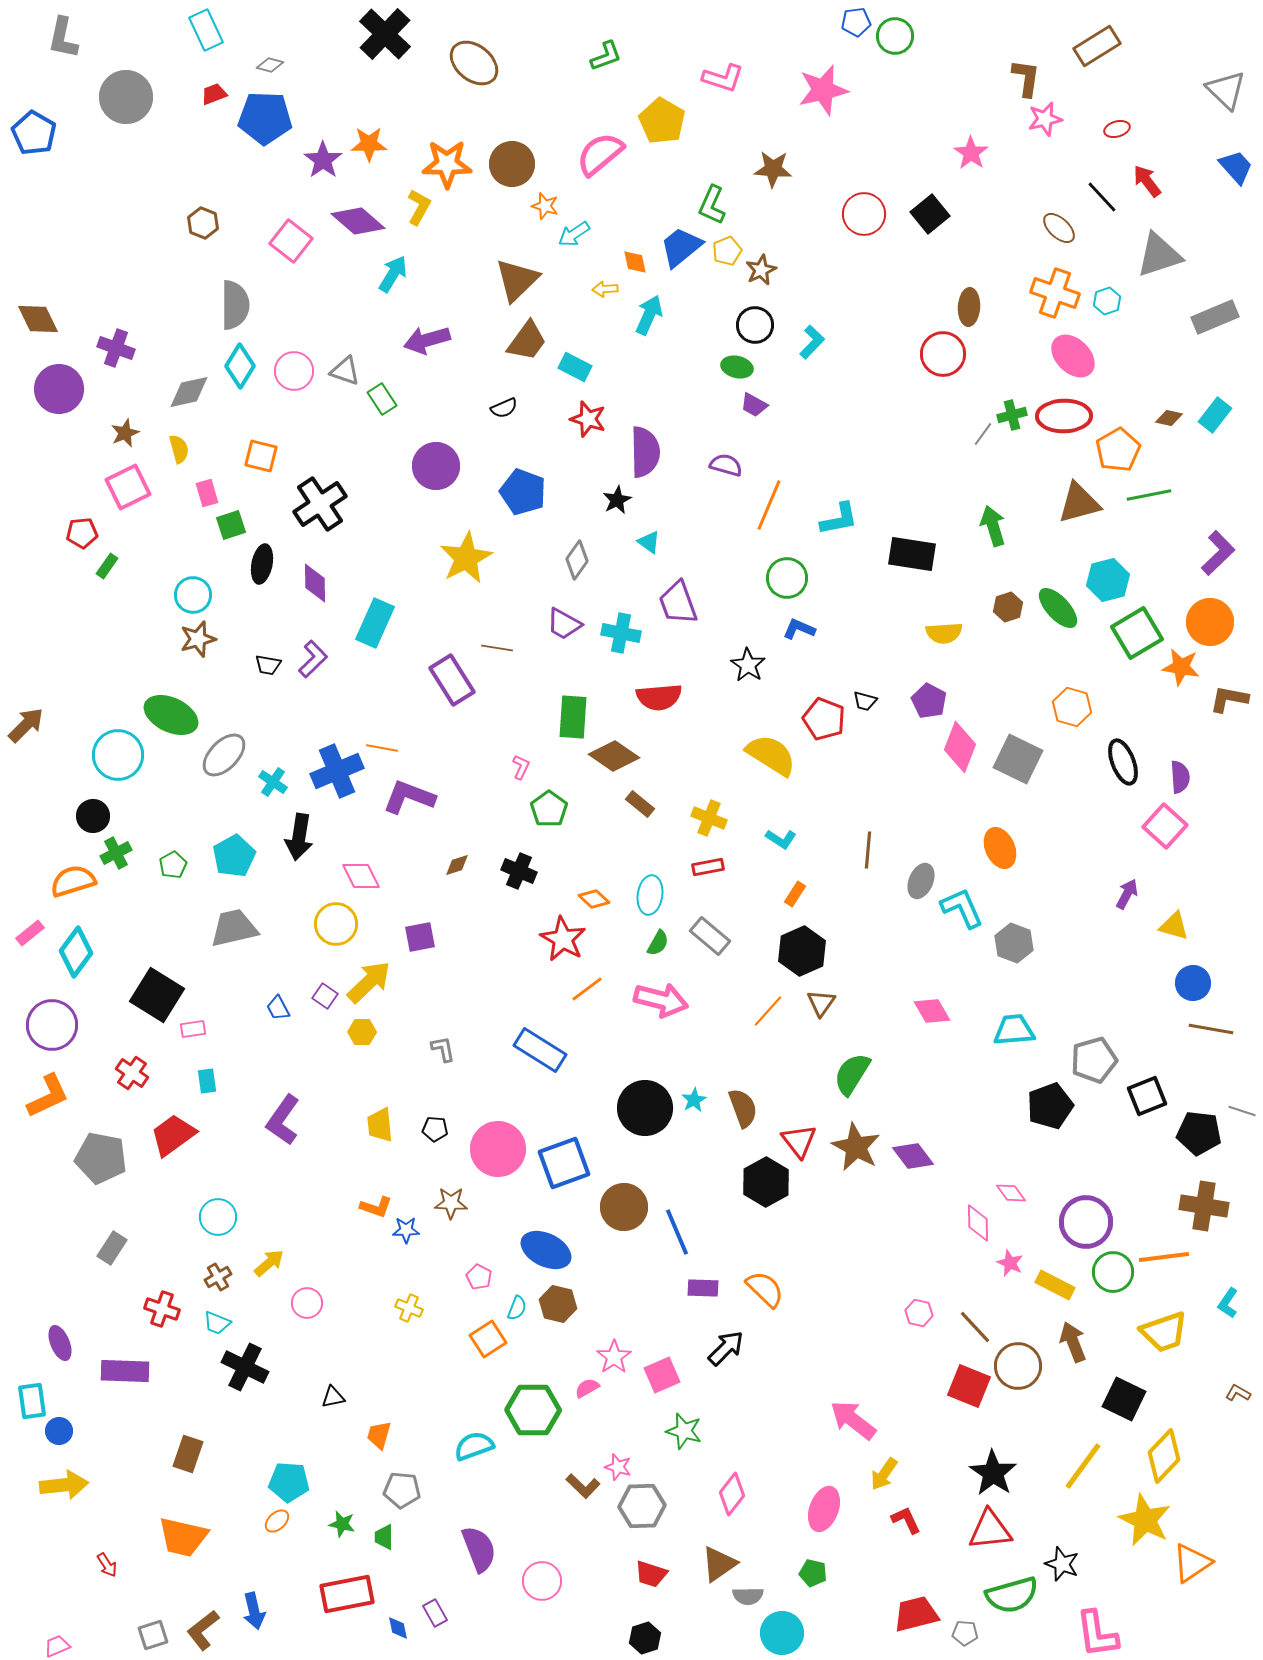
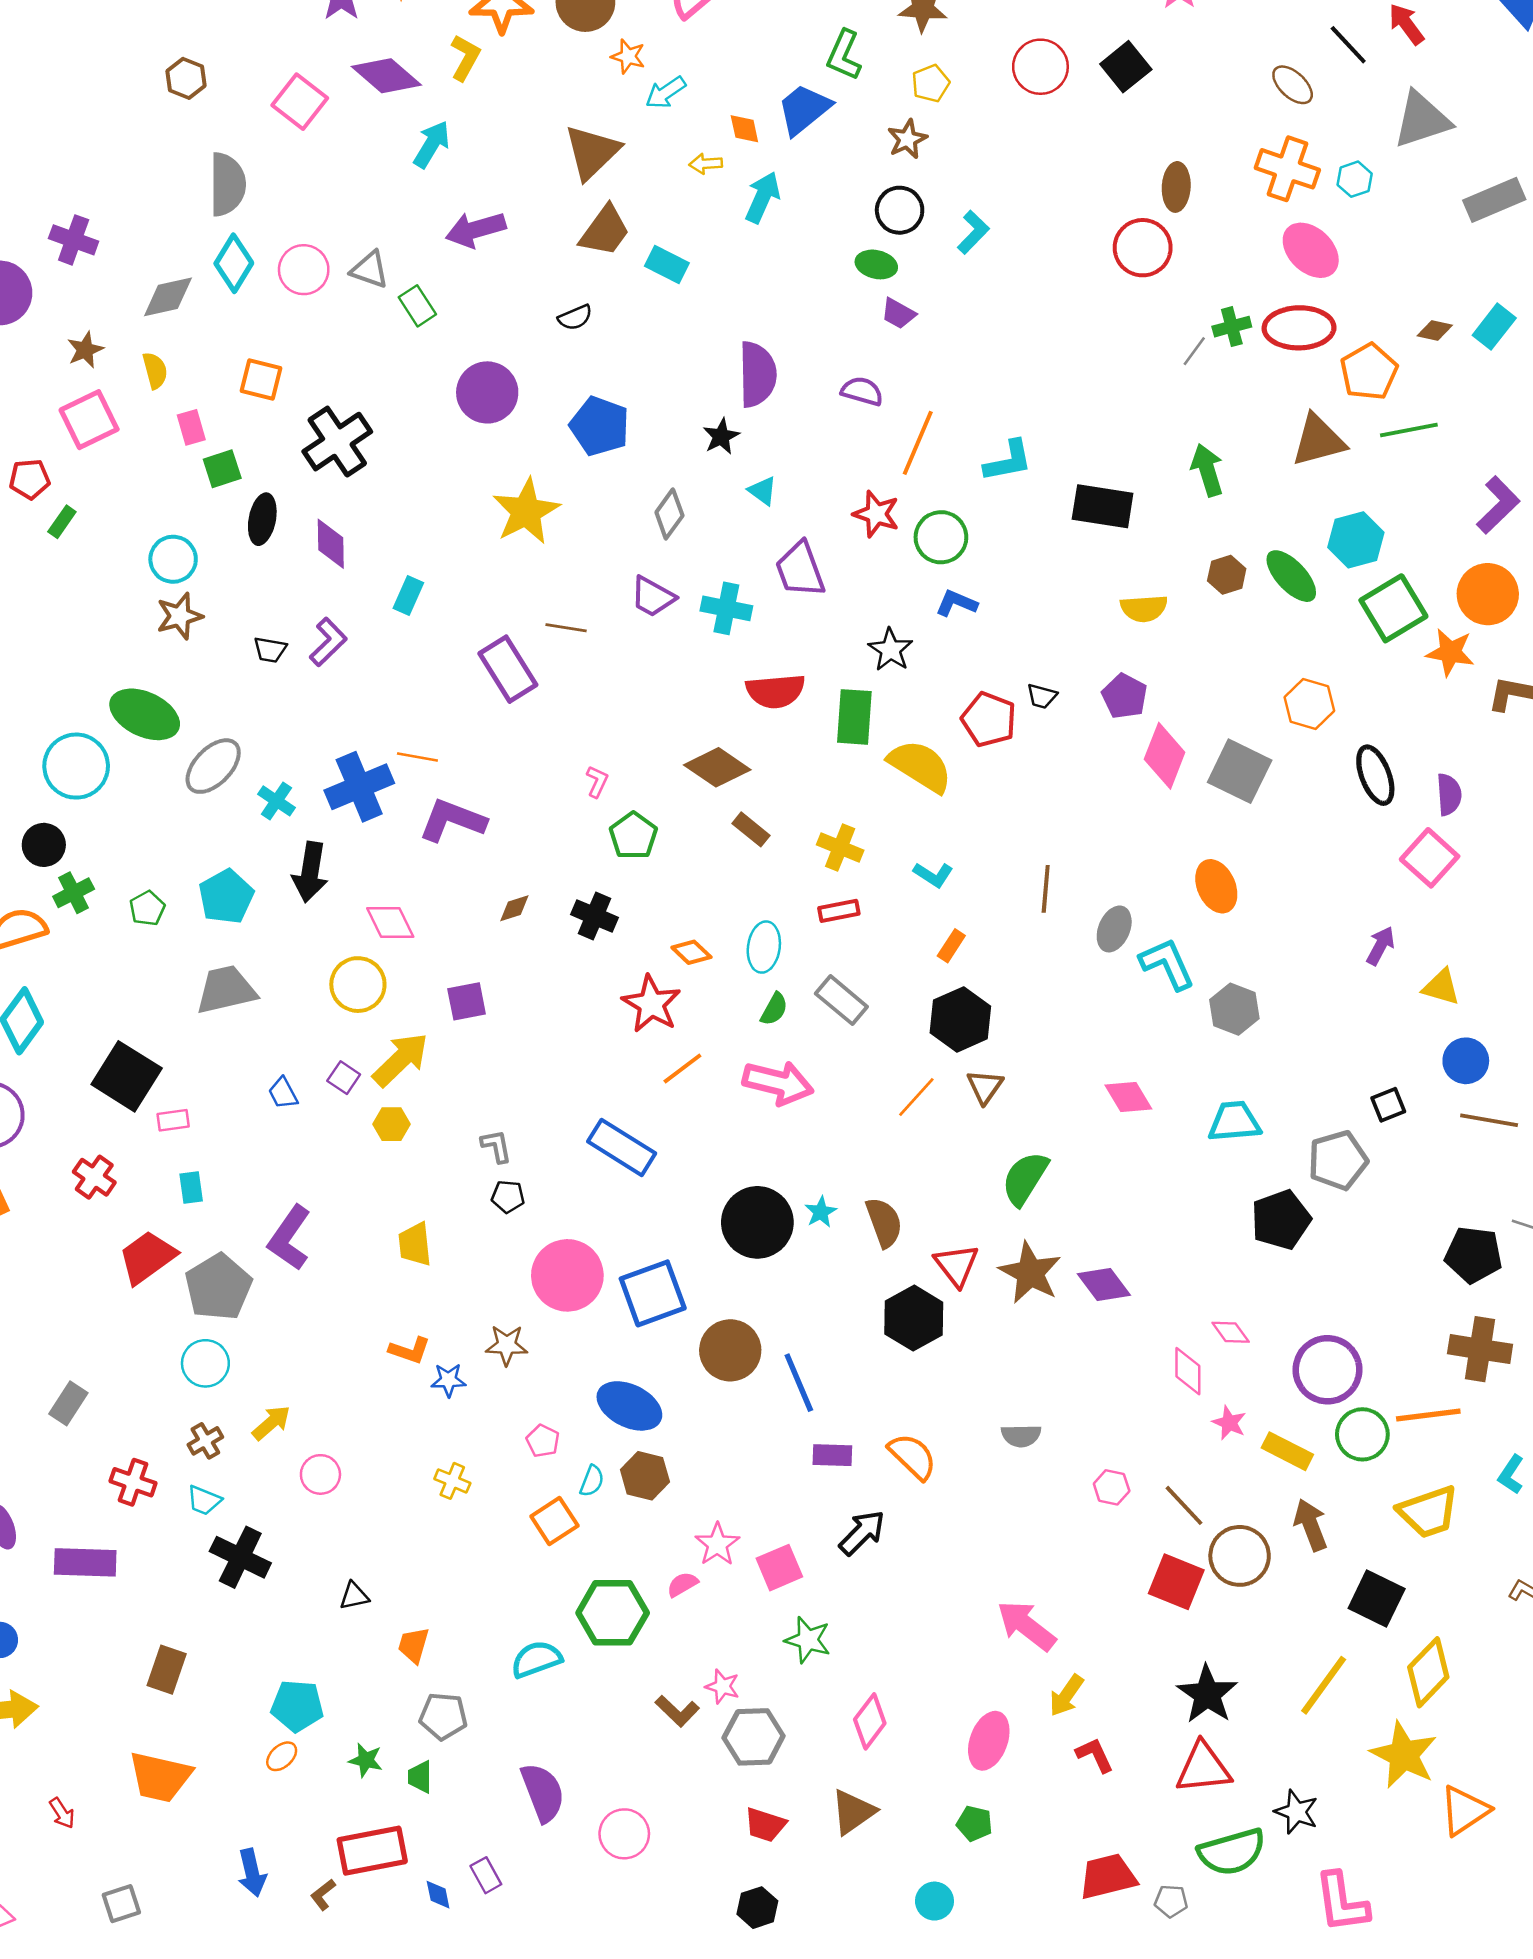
yellow pentagon: (727, 251) -> (931, 84), moved
red star: (588, 419) -> (876, 514), moved
cyan rectangle: (375, 623) -> (408, 595), size x0.6
green rectangle: (573, 717) -> (854, 717), moved
black square: (1147, 1096) -> (1388, 1105), moved, size x0.7
black pentagon: (435, 1129) -> (508, 1197), moved
gray pentagon: (101, 1158) -> (218, 1287), moved, turned 30
gray semicircle: (748, 1596) -> (1021, 1436), moved
brown L-shape: (203, 1630) -> (323, 1895), moved, size x0.6
cyan circle: (782, 1633) -> (934, 1901), size x0.7

